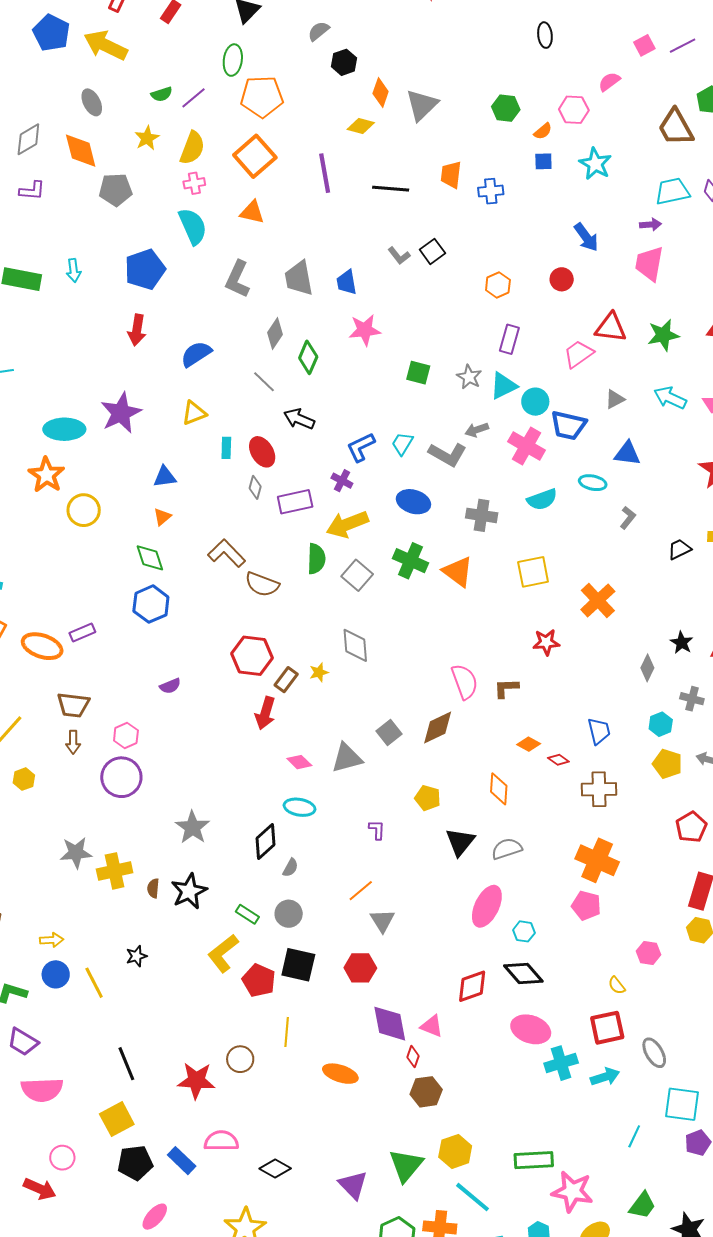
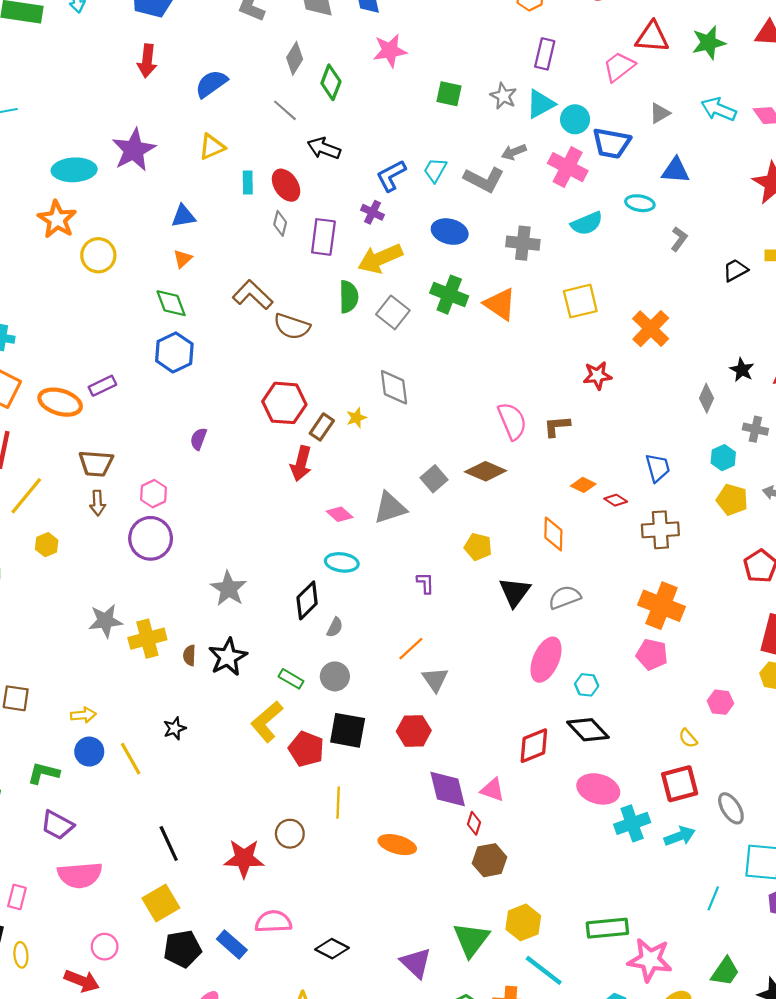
purple rectangle: (295, 502) -> (323, 237), turned -68
purple semicircle: (170, 686) -> (198, 439), turned 135
brown diamond: (438, 728) -> (486, 471), turned 51

